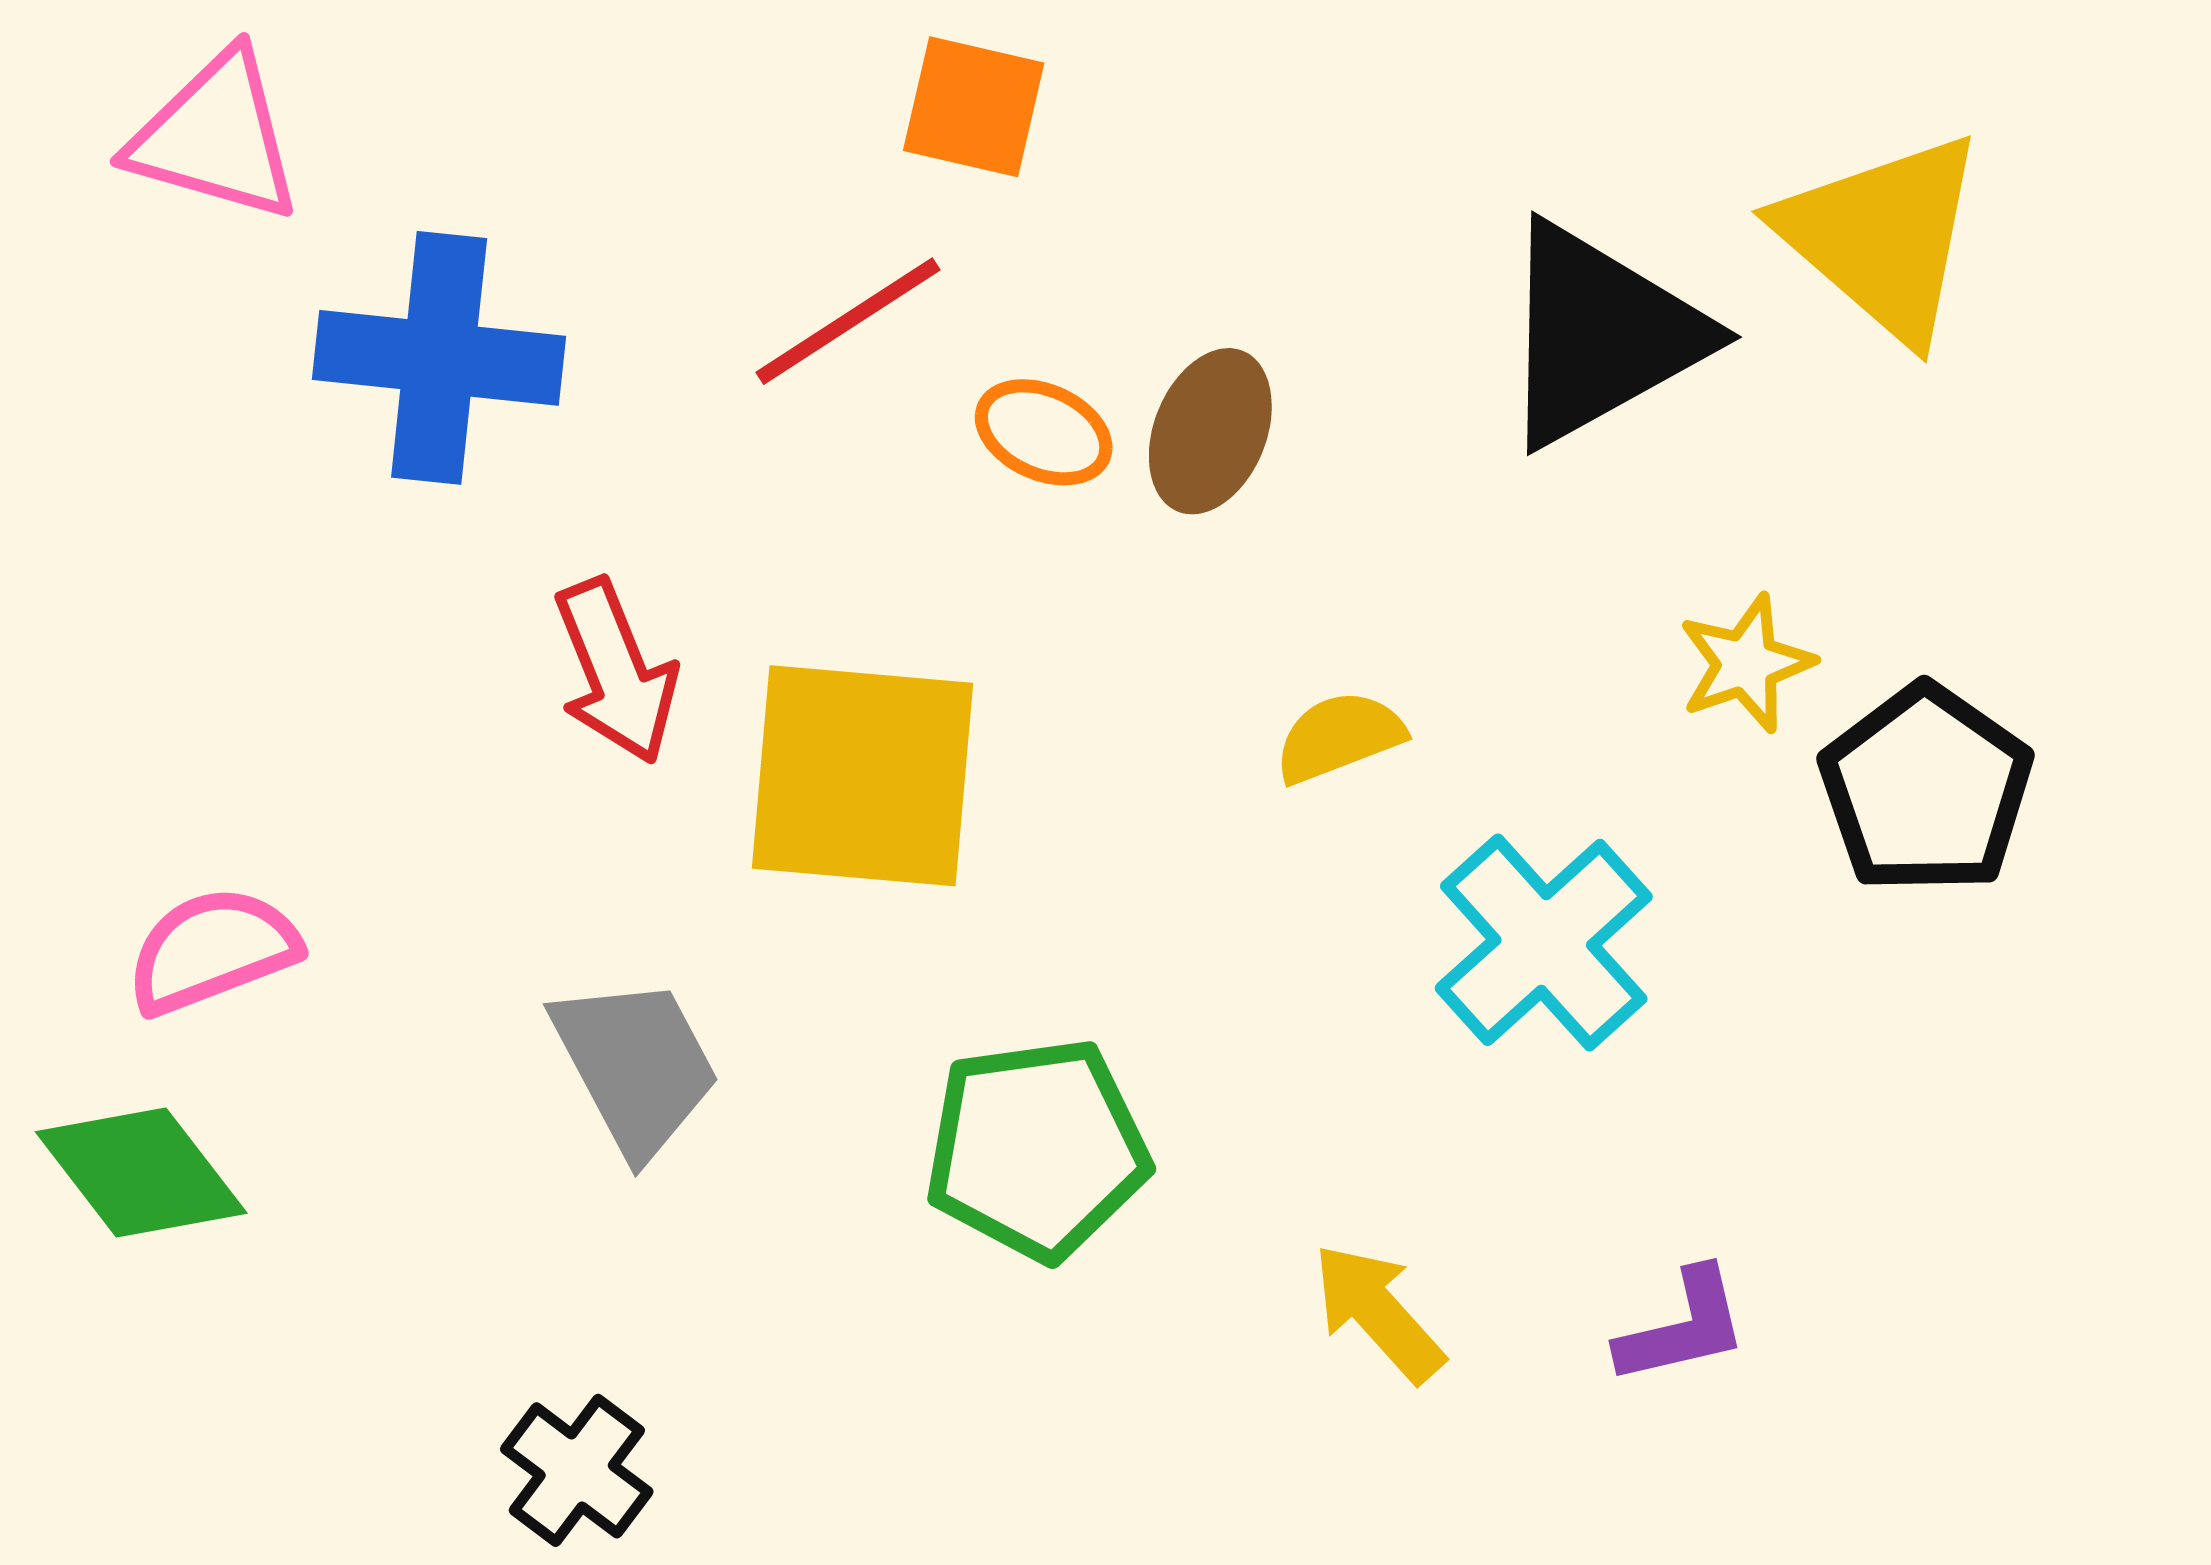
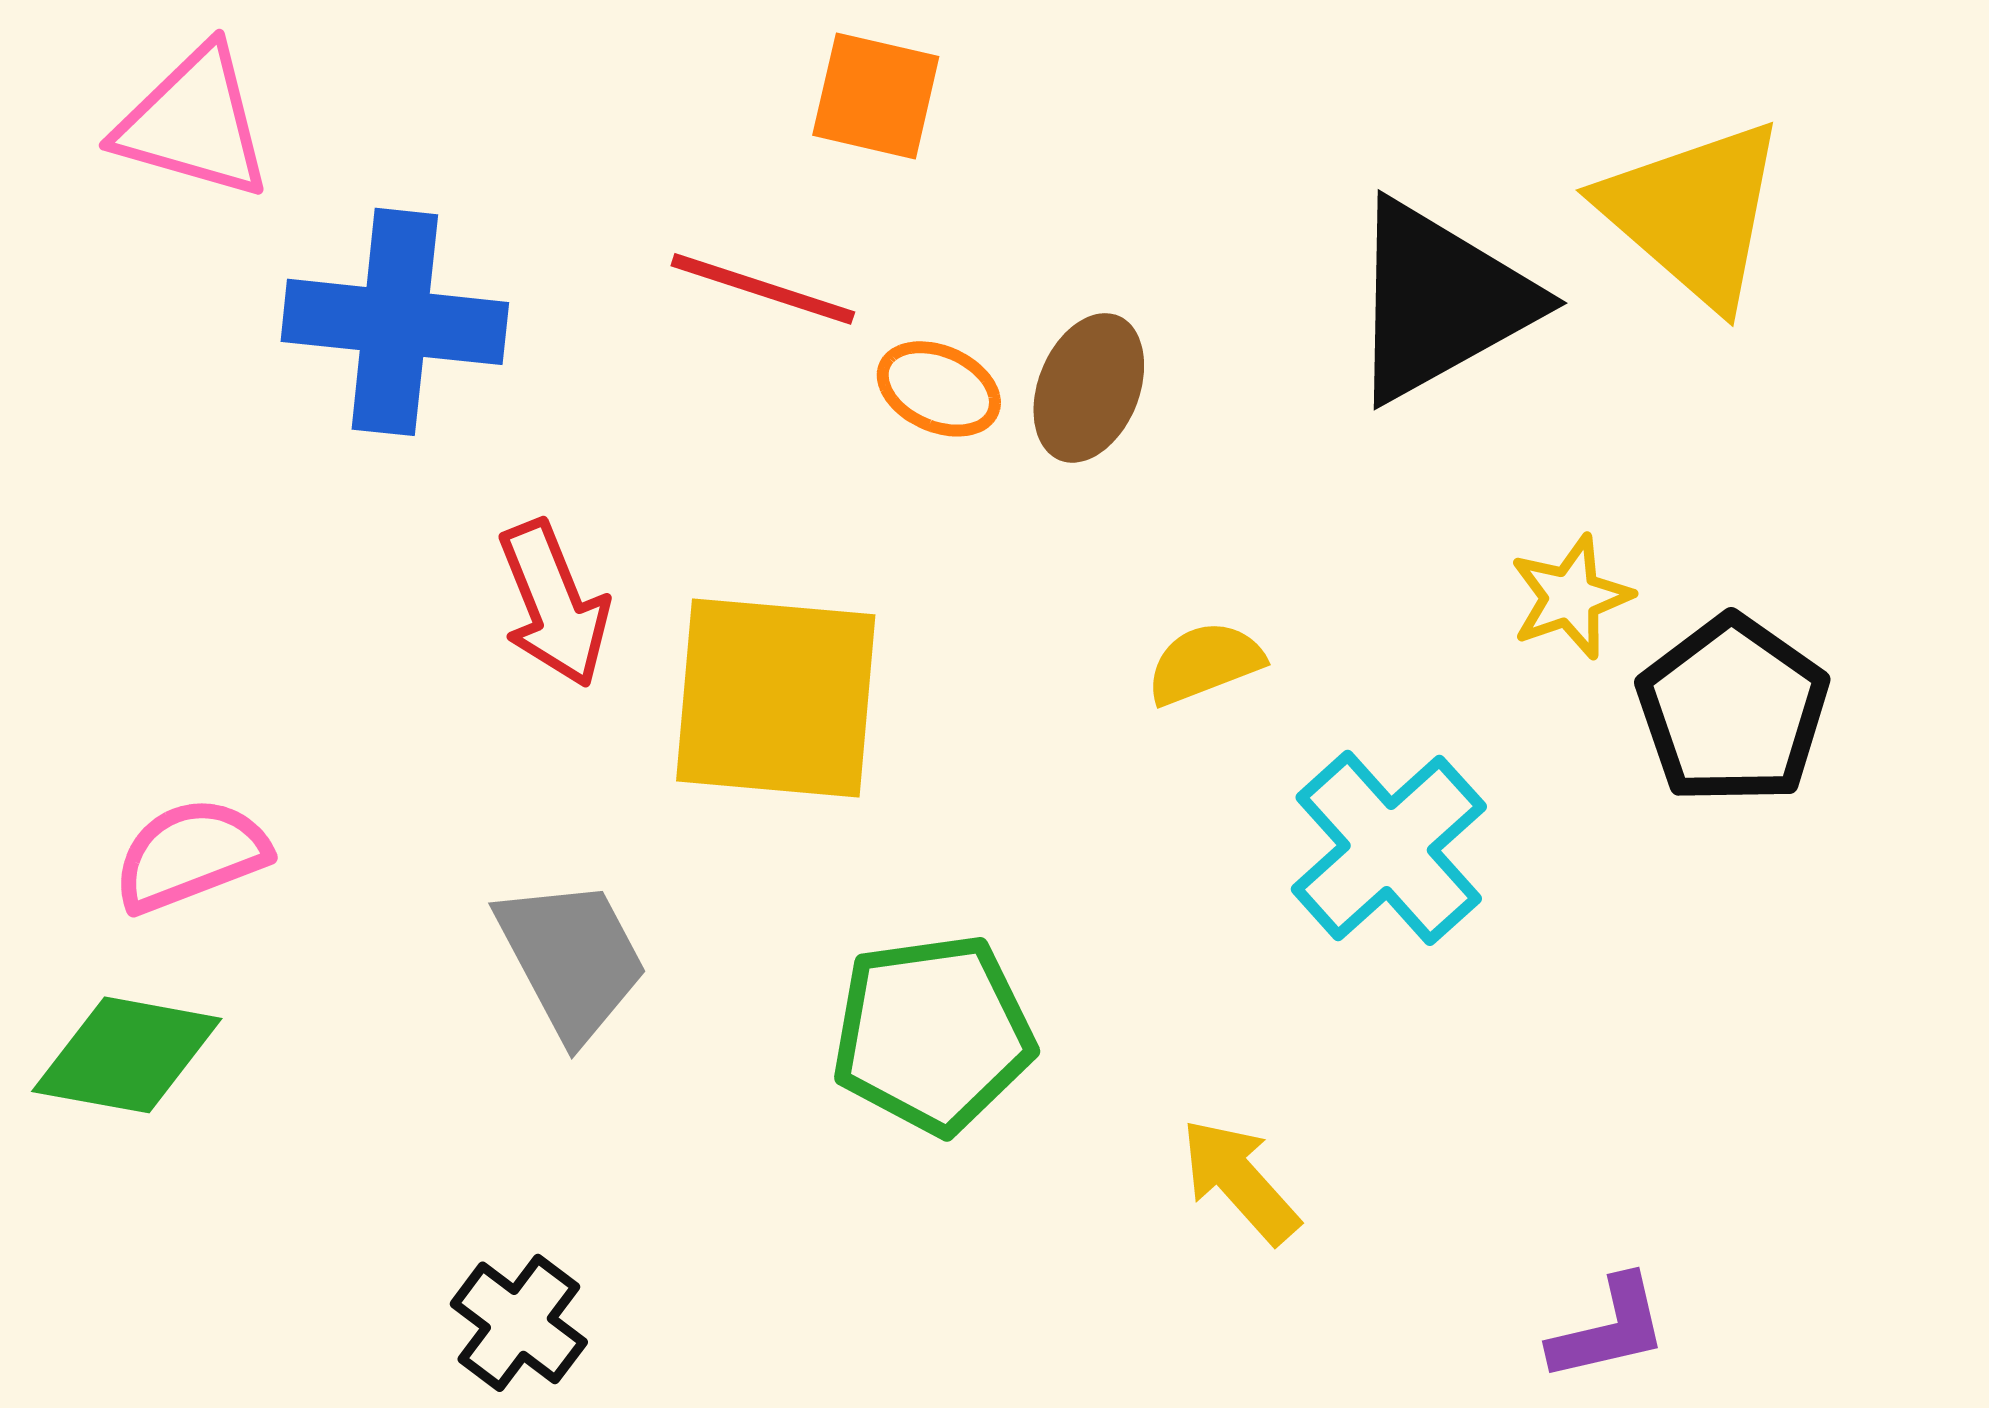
red line: (848, 321) -> (763, 289), turned 51
green diamond: (141, 1173) -> (127, 1055), turned -42
purple L-shape: (1683, 1327) -> (1609, 1329), moved

